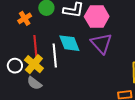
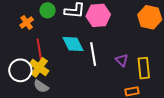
purple triangle: (101, 43) -> (122, 60), moved, size x0.6
white line: (55, 56) -> (93, 54), moved
white circle: (15, 66) -> (20, 70), size x1.5

